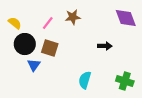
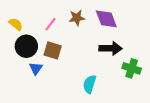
purple diamond: (126, 18) -> (106, 19), moved
black arrow: (105, 46) -> (111, 48), size x1.5
green cross: (125, 81) -> (132, 68), moved

